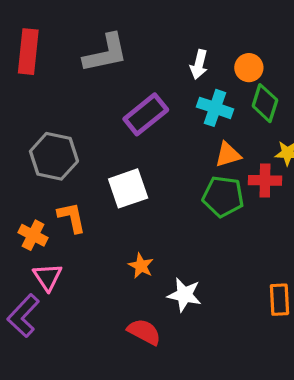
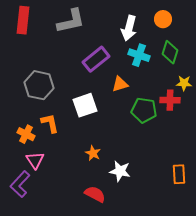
white arrow: (199, 64) -> (129, 28), size x1.4
orange circle: (249, 68) -> (163, 19), moved
orange triangle: (228, 155) -> (120, 84), moved

